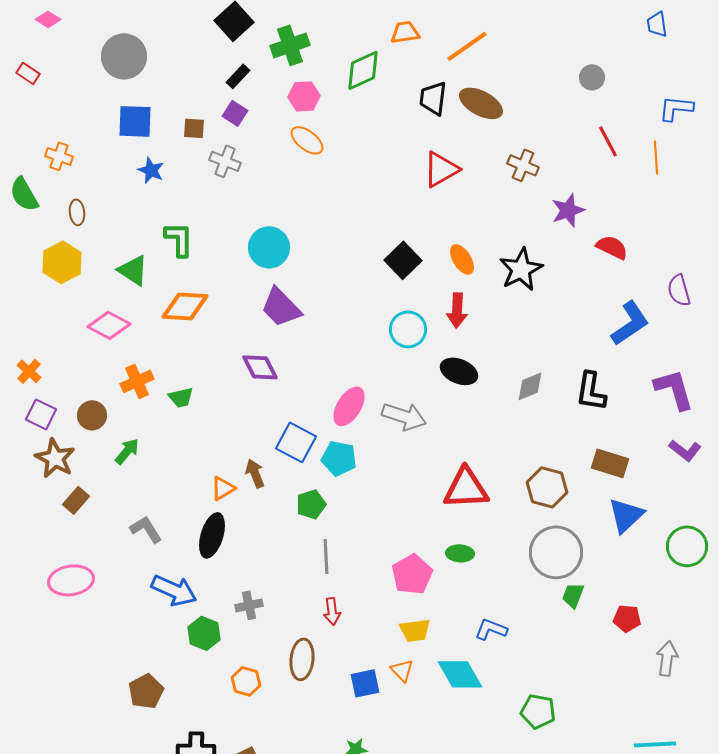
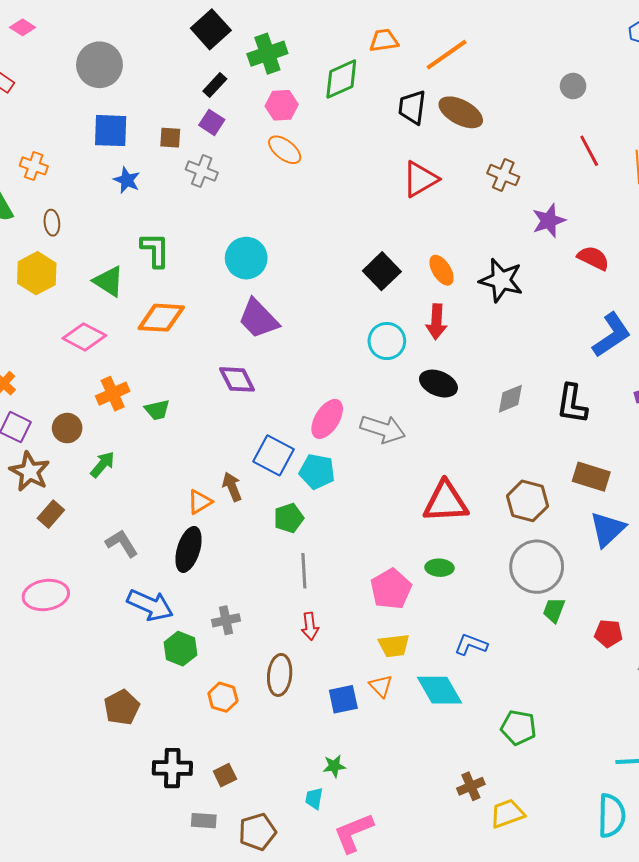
black star: (521, 269) -> (501, 280), turned -30

